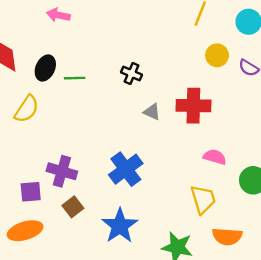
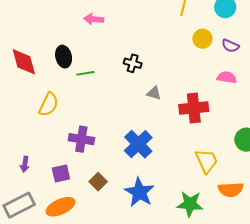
pink arrow: (58, 15) -> (94, 19), moved
black ellipse: (45, 68) -> (64, 57), moved, turned -30
red cross: (193, 106) -> (194, 108), moved
pink semicircle: (215, 157) -> (227, 77), moved
purple cross: (62, 171) -> (81, 139), moved

